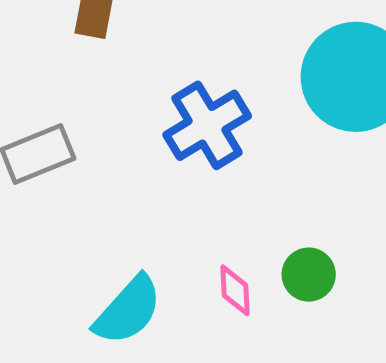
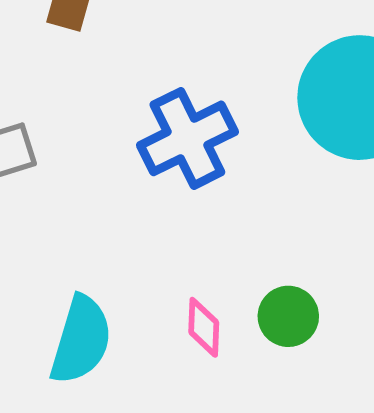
cyan semicircle: (128, 310) -> (81, 340), turned -30

